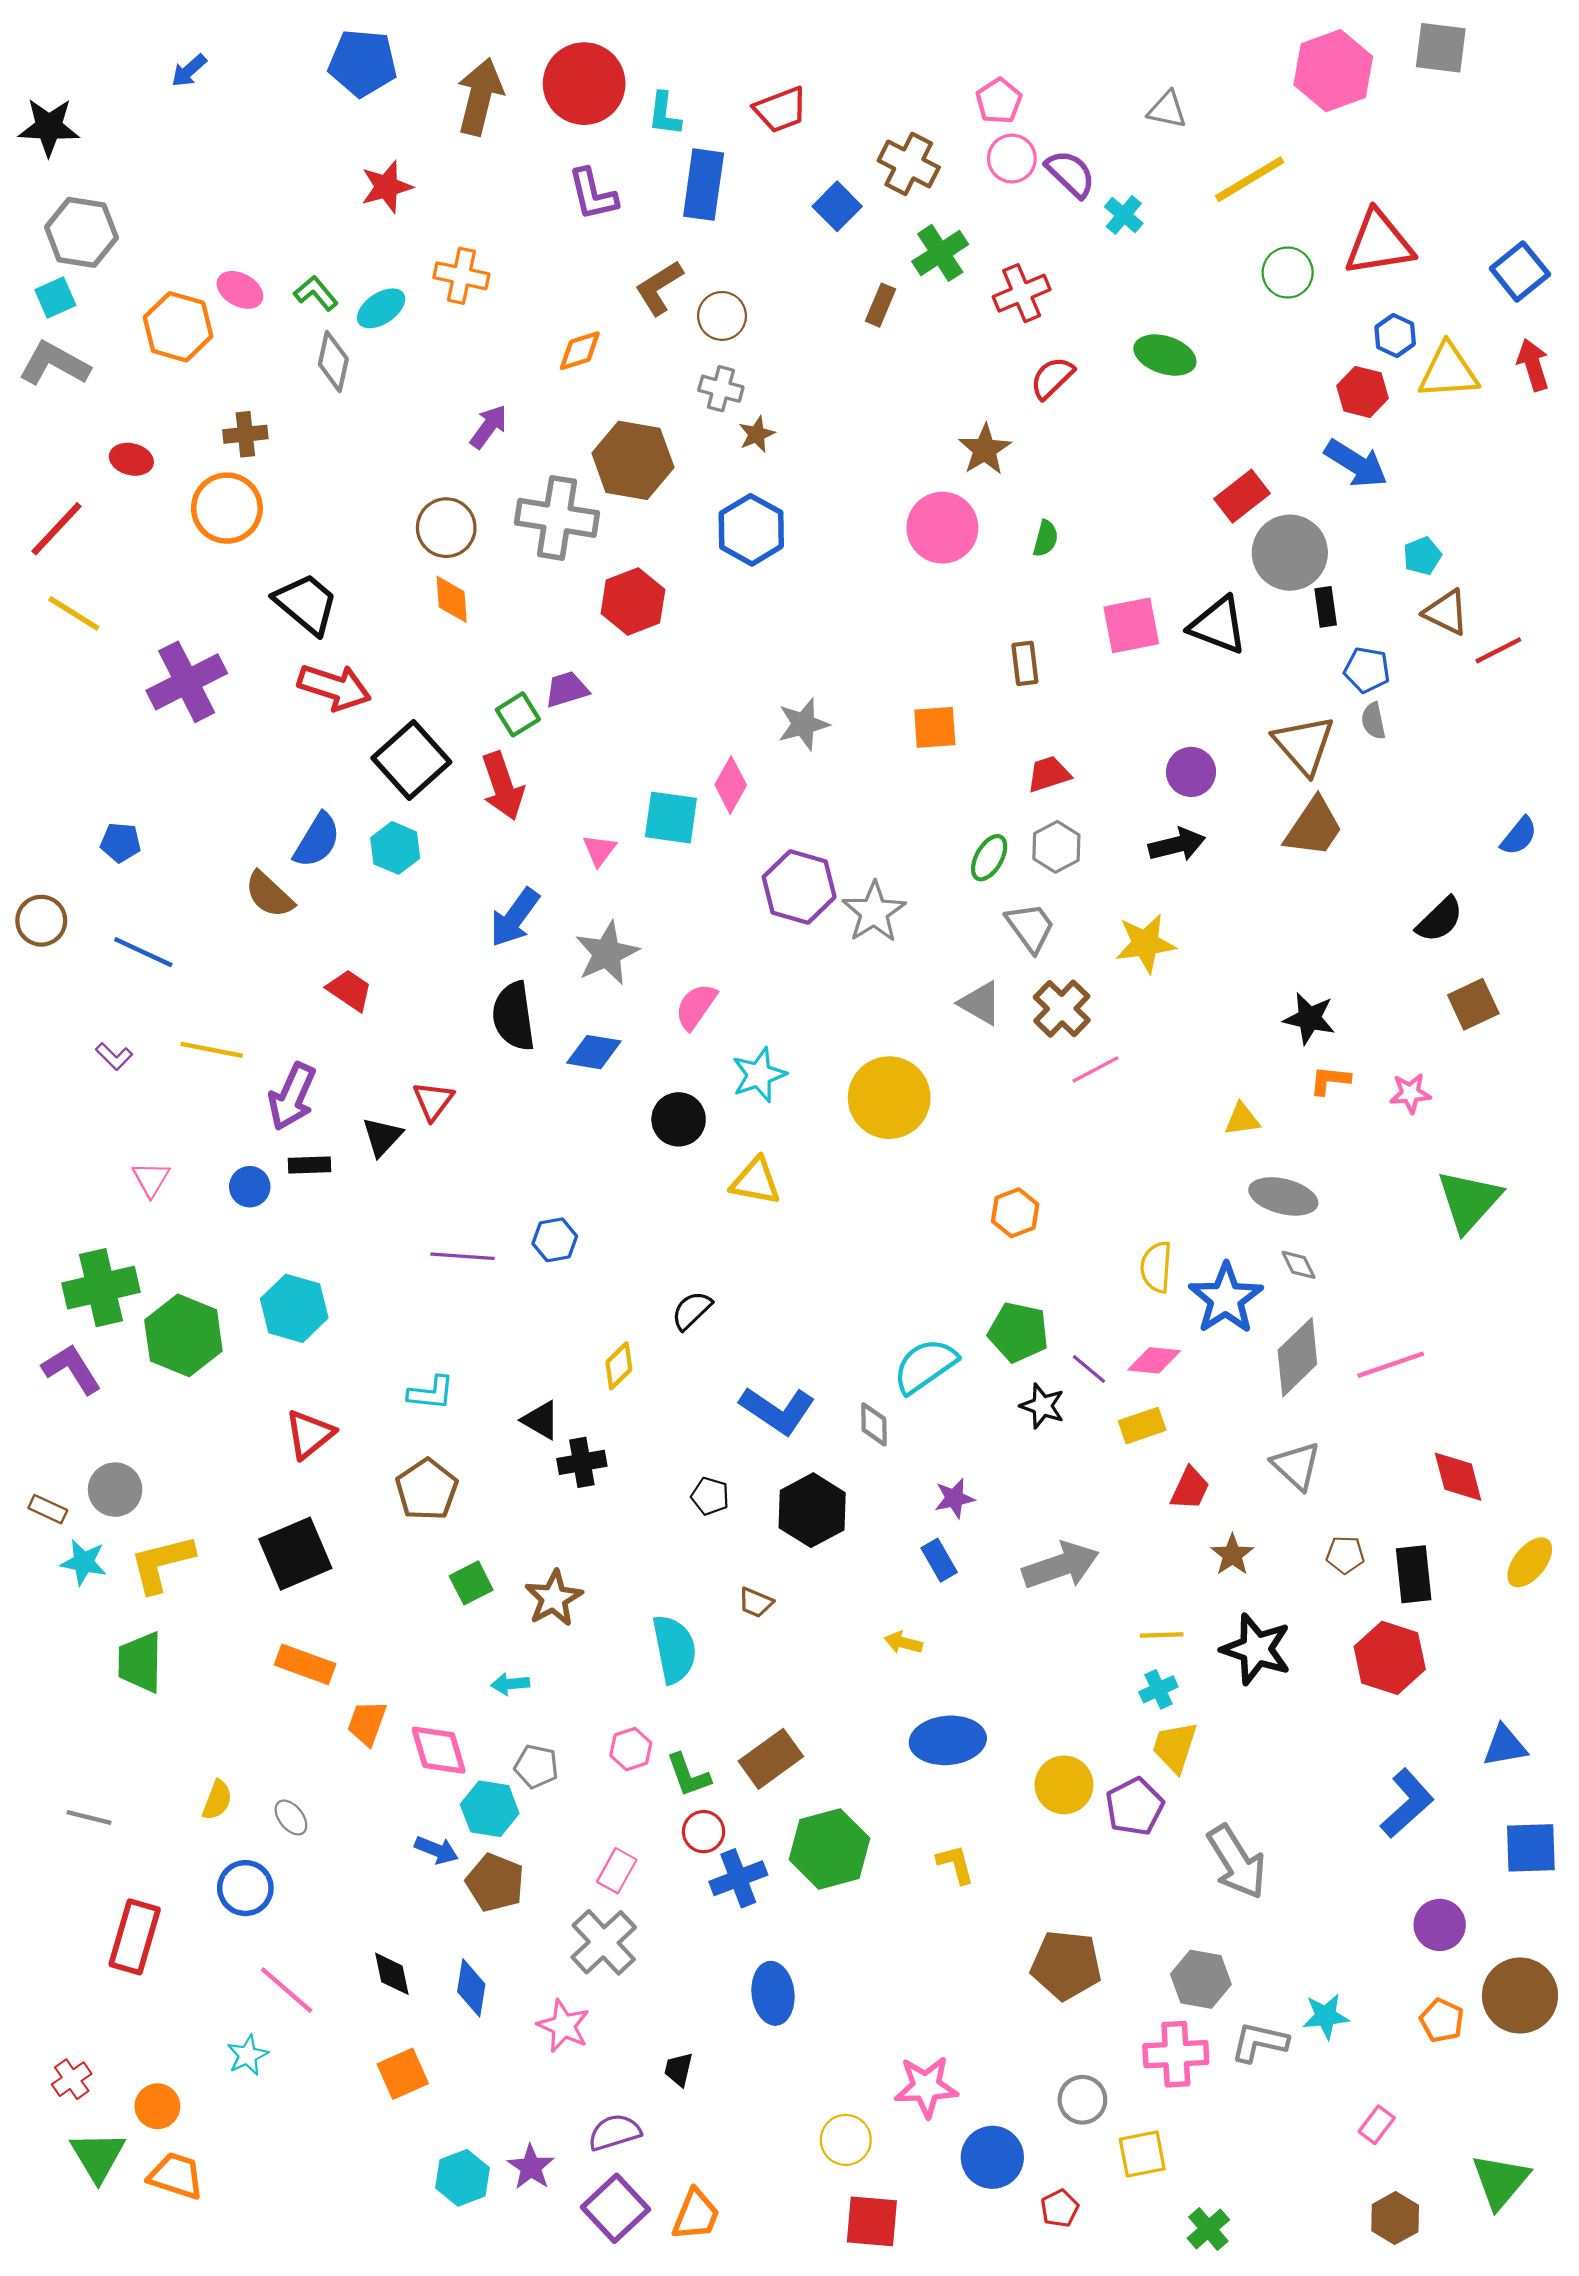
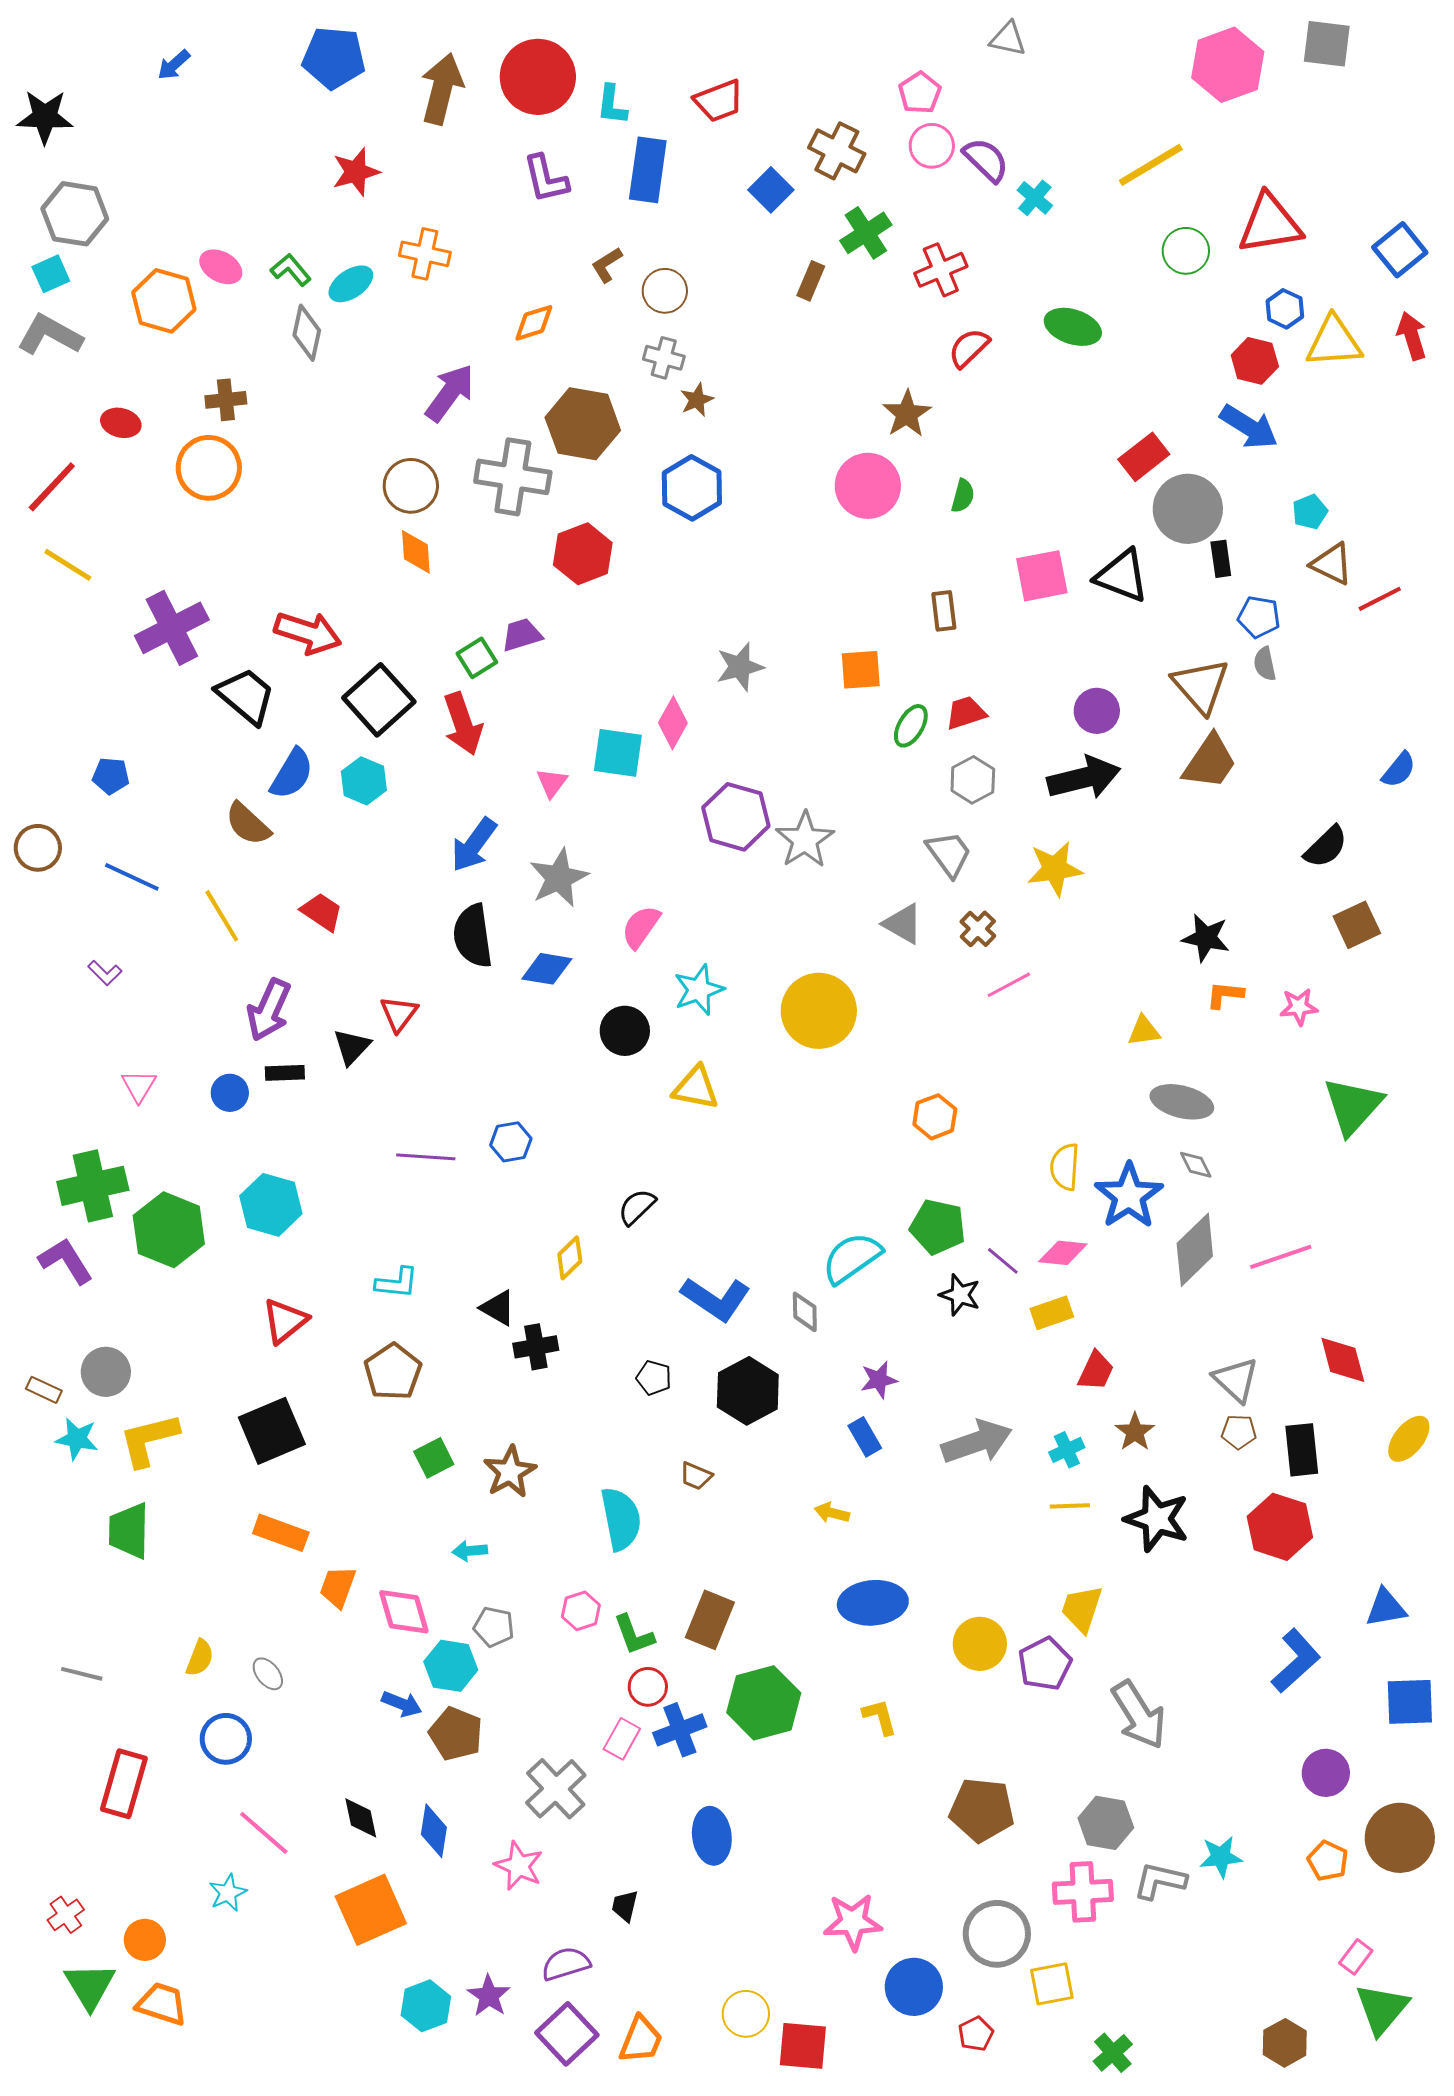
gray triangle: (1167, 110) -> (1008, 39), moved
brown L-shape: (659, 288) -> (607, 265), size x0.7
purple arrow: (489, 427) -> (450, 393), size x1.4
black trapezoid: (306, 604) -> (246, 696), moved
black arrow: (1177, 845) -> (1084, 778), size x1.4
green ellipse: (989, 858) -> (911, 726), moved
brown cross: (1062, 1009) -> (978, 929), size x0.7
yellow line: (212, 1050) -> (222, 916), moved, turned 48
gray triangle: (1296, 1466) -> (1236, 1380), moved
cyan cross: (1158, 1689) -> (1067, 1450), moved
brown rectangle: (771, 1759) -> (710, 1620), turned -32
pink rectangle: (617, 1871) -> (622, 1739), moved
orange square: (403, 2074) -> (371, 1910), size x1.5
gray circle: (1082, 2100) -> (997, 1934), size x1.5
pink rectangle: (1377, 2125) -> (1356, 1957), moved
yellow circle: (846, 2140) -> (746, 2014), moved

